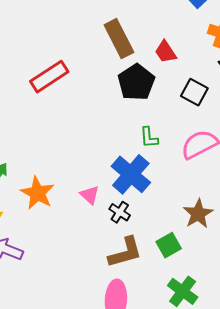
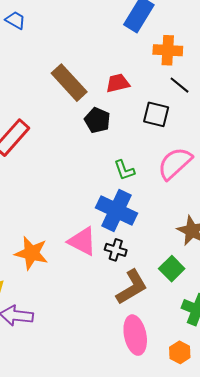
red trapezoid: (166, 52) -> (118, 83), turned 125
black pentagon: (136, 82) -> (97, 120), size x0.7
pink triangle: (90, 195) -> (82, 241), size x1.5

